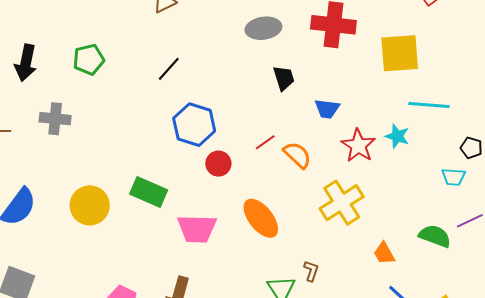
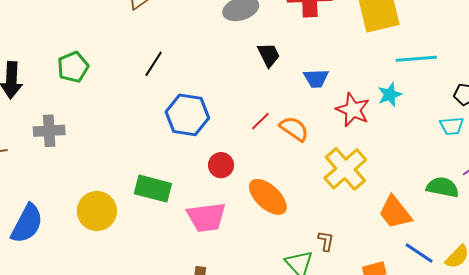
cyan star: (397, 136) -> (390, 95), turned -30
red circle: (218, 164) -> (221, 165), moved
orange trapezoid: (384, 253) -> (395, 212), size x1.5

